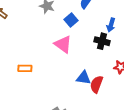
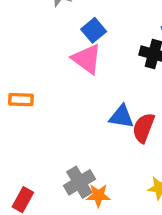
blue square: (71, 20) -> (94, 30), moved

